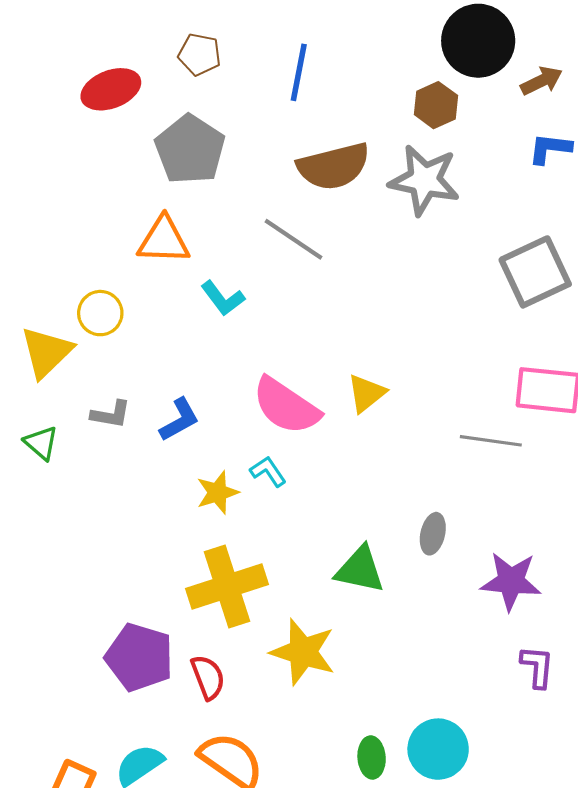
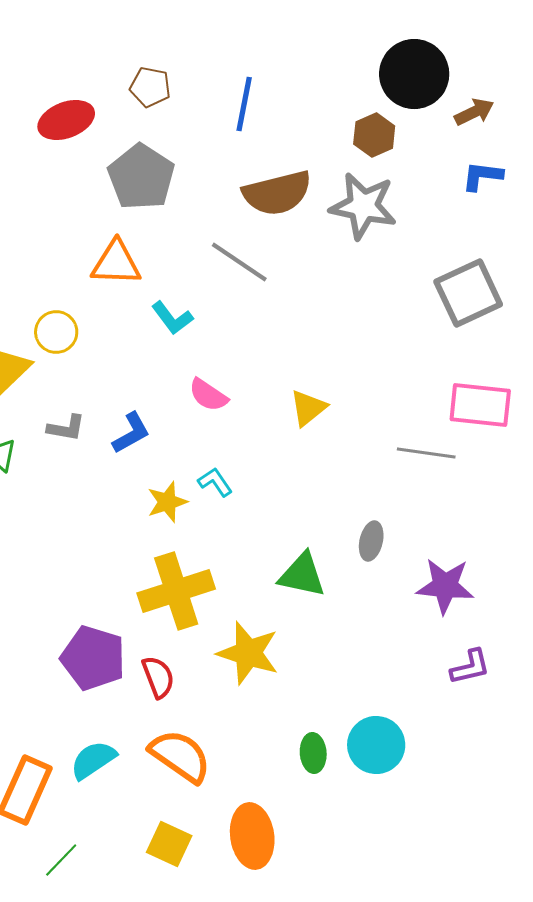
pink semicircle: (286, 406) -> (208, 395), moved, size x0.6
purple L-shape: (537, 667) -> (470, 667), turned 72

